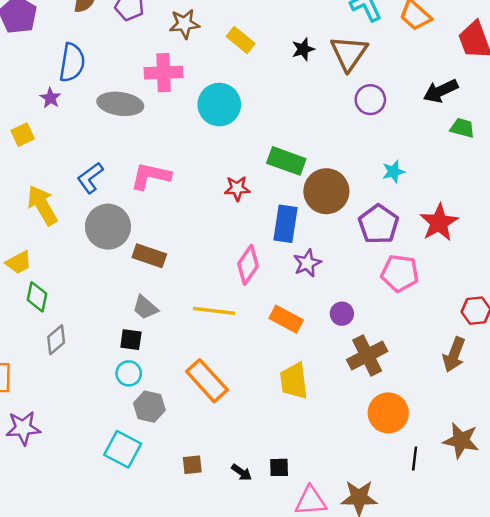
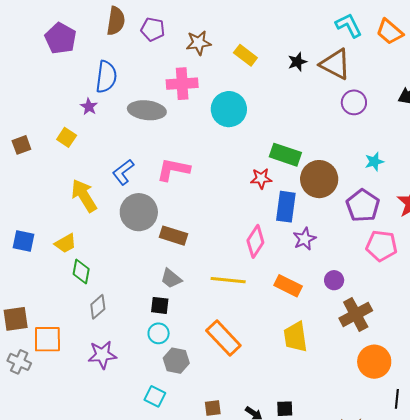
brown triangle: (349, 53) -> (335, 64), turned -36
yellow square: (23, 135) -> (67, 137), turned -30
red star: (237, 188) -> (261, 178), moved
purple star: (23, 428) -> (102, 355), moved
cyan square: (123, 449) -> (155, 396), size x0.7

